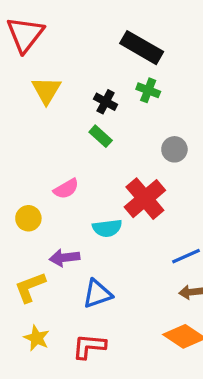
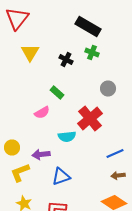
green rectangle: (101, 136) -> (57, 92), moved
yellow circle: (28, 218) -> (12, 148), moved

